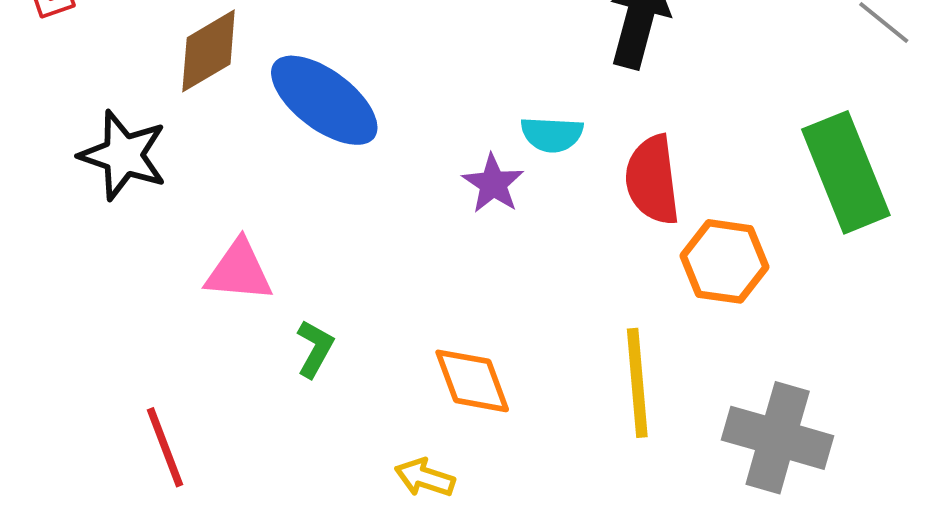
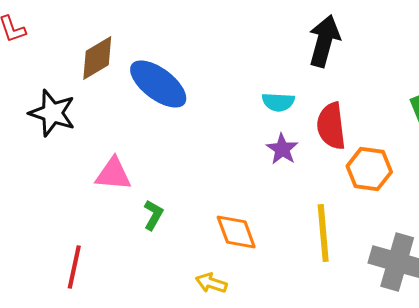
purple star: (493, 184) -> (282, 149), moved
red line: (165, 447) -> (74, 267), turned 33

